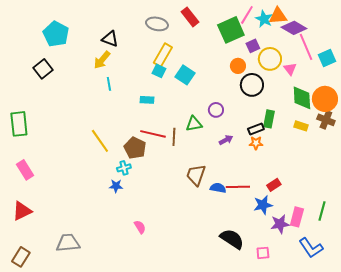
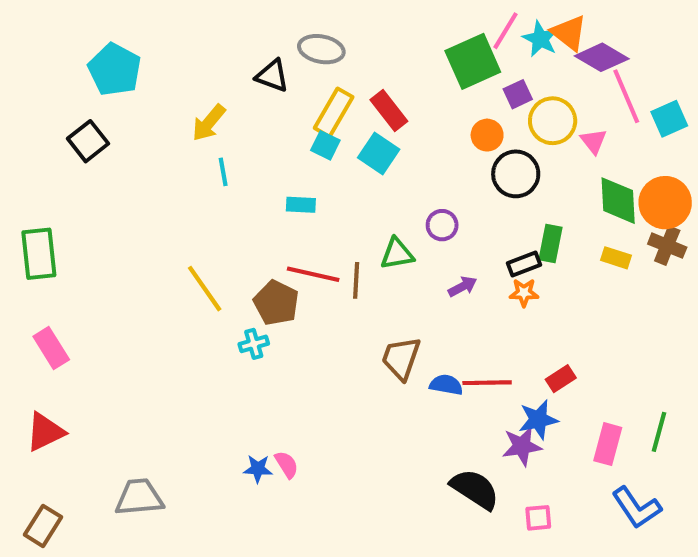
orange triangle: (278, 16) -> (569, 33), turned 42
red rectangle: (190, 17) -> (389, 111), moved
black triangle: (110, 39) -> (272, 76), moved
blue star: (116, 186) -> (258, 469), moved
purple star: (280, 224) -> (522, 446), moved

